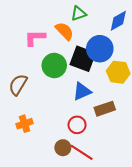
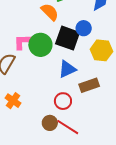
pink L-shape: (35, 38) -> (23, 42), moved
blue circle: (100, 49) -> (84, 28), size x0.6
orange cross: (25, 124) -> (13, 101), turned -35

